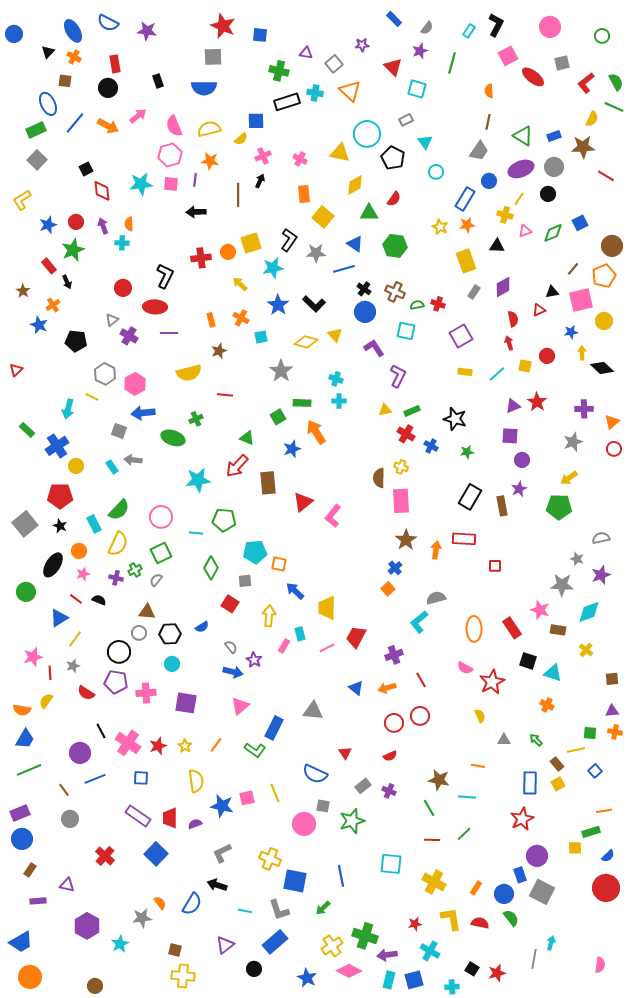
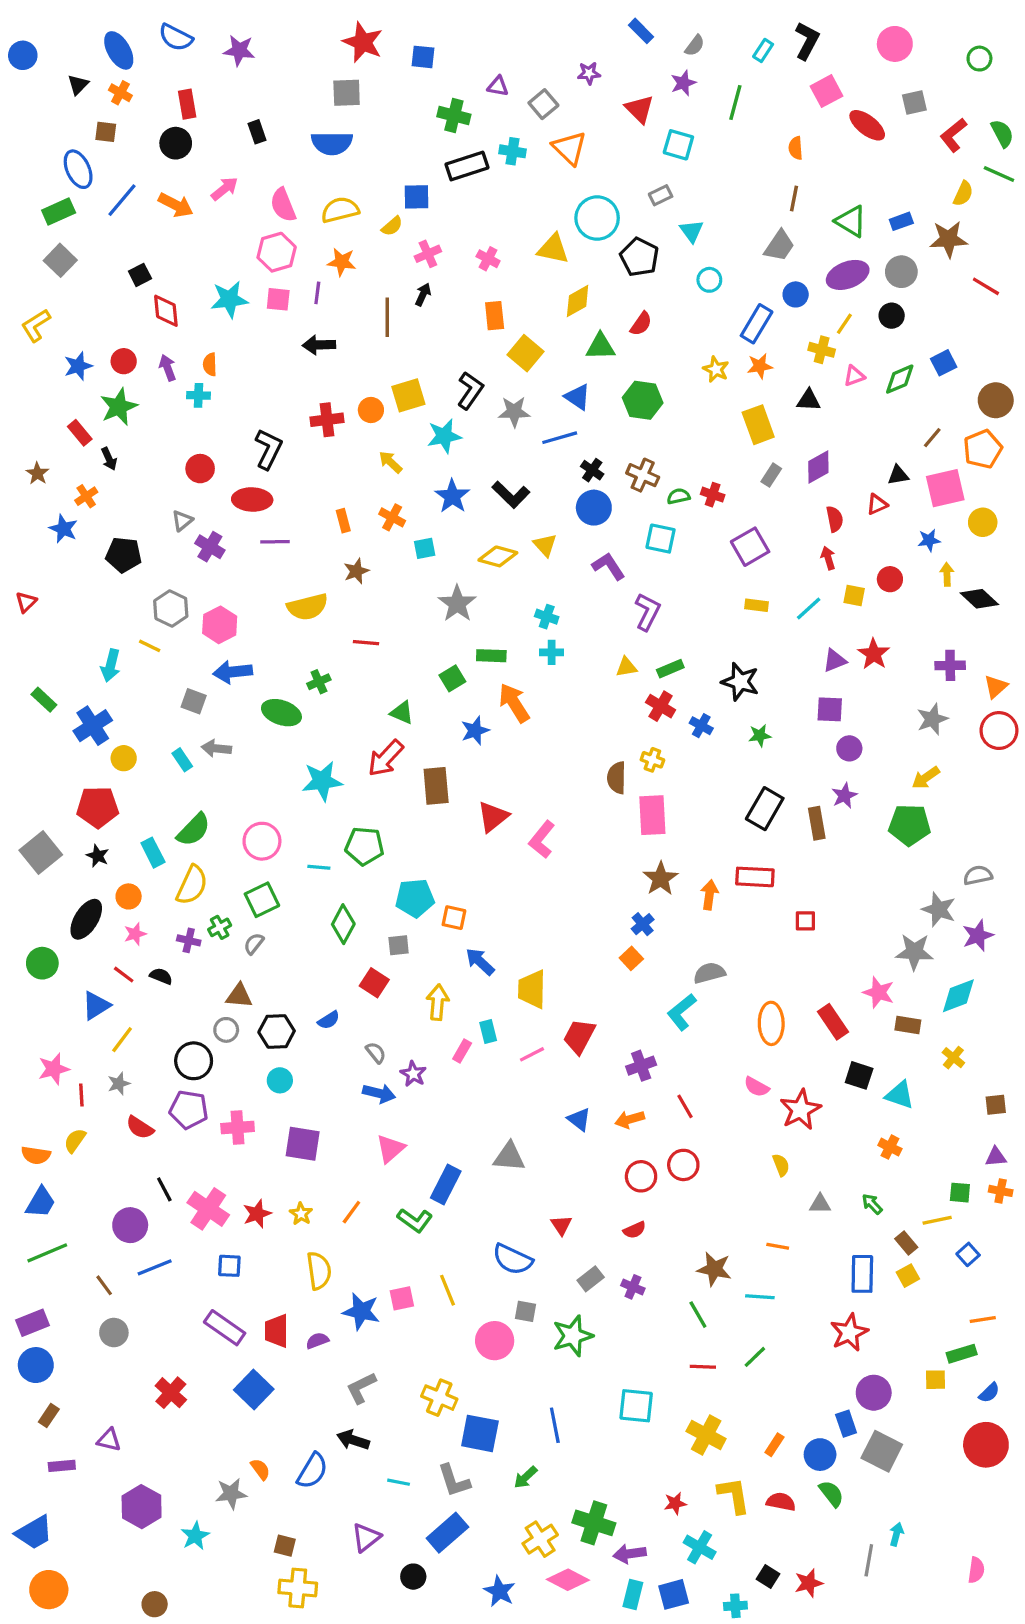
red circle: (614, 449) -> (999, 731), size x1.5
gray star: (577, 559) -> (939, 909), size x1.5

